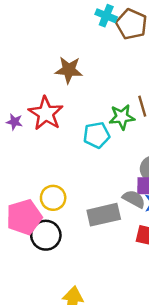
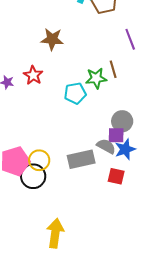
red star: (46, 113) -> (33, 75), size x0.7
yellow circle: (53, 198) -> (39, 160), moved

